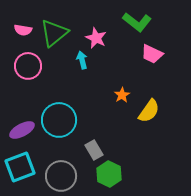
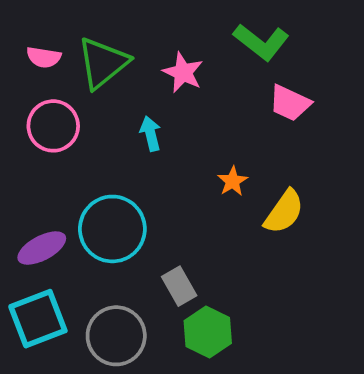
cyan arrow: (82, 60) -> (151, 134), moved

